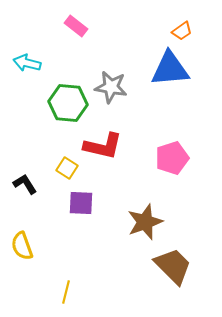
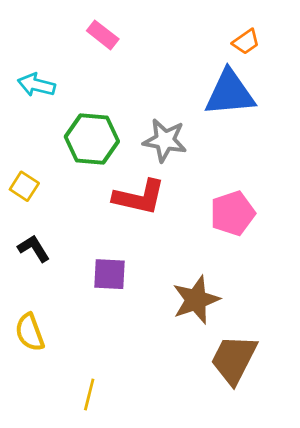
gray star: (111, 87) -> (165, 140), moved
yellow square: (67, 168) -> (24, 186), moved
brown trapezoid: (173, 266) -> (234, 359), turned -108

